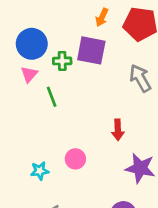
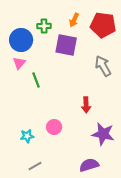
green cross: (62, 61) -> (44, 26), moved

